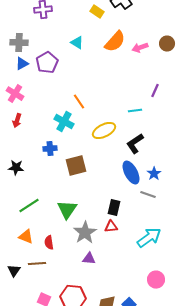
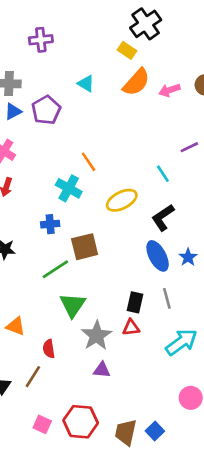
yellow rectangle: (97, 12) -> (127, 50), moved
purple line: (155, 91) -> (189, 147), turned 40
cyan line: (135, 111) -> (163, 174), turned 64
gray line: (148, 195) -> (167, 298), moved, turned 56
green line: (29, 206) -> (55, 269), moved
orange triangle: (26, 237) -> (16, 326), moved
brown line: (37, 264) -> (33, 377), turned -54

